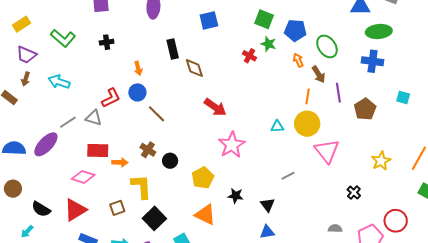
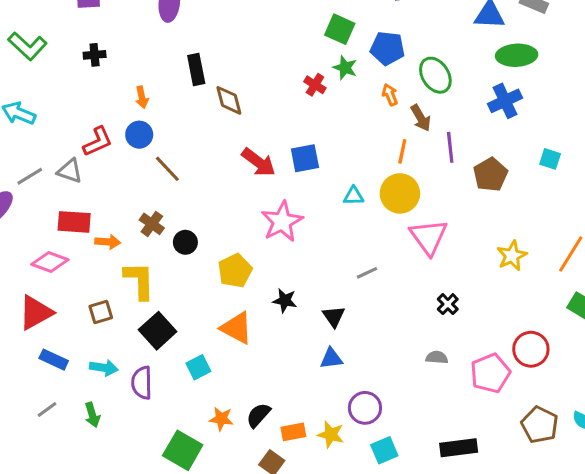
blue square: (209, 20) -> (305, 158), moved
blue cross: (373, 61) -> (505, 101), turned -35
black cross: (354, 193) -> (448, 304), moved

